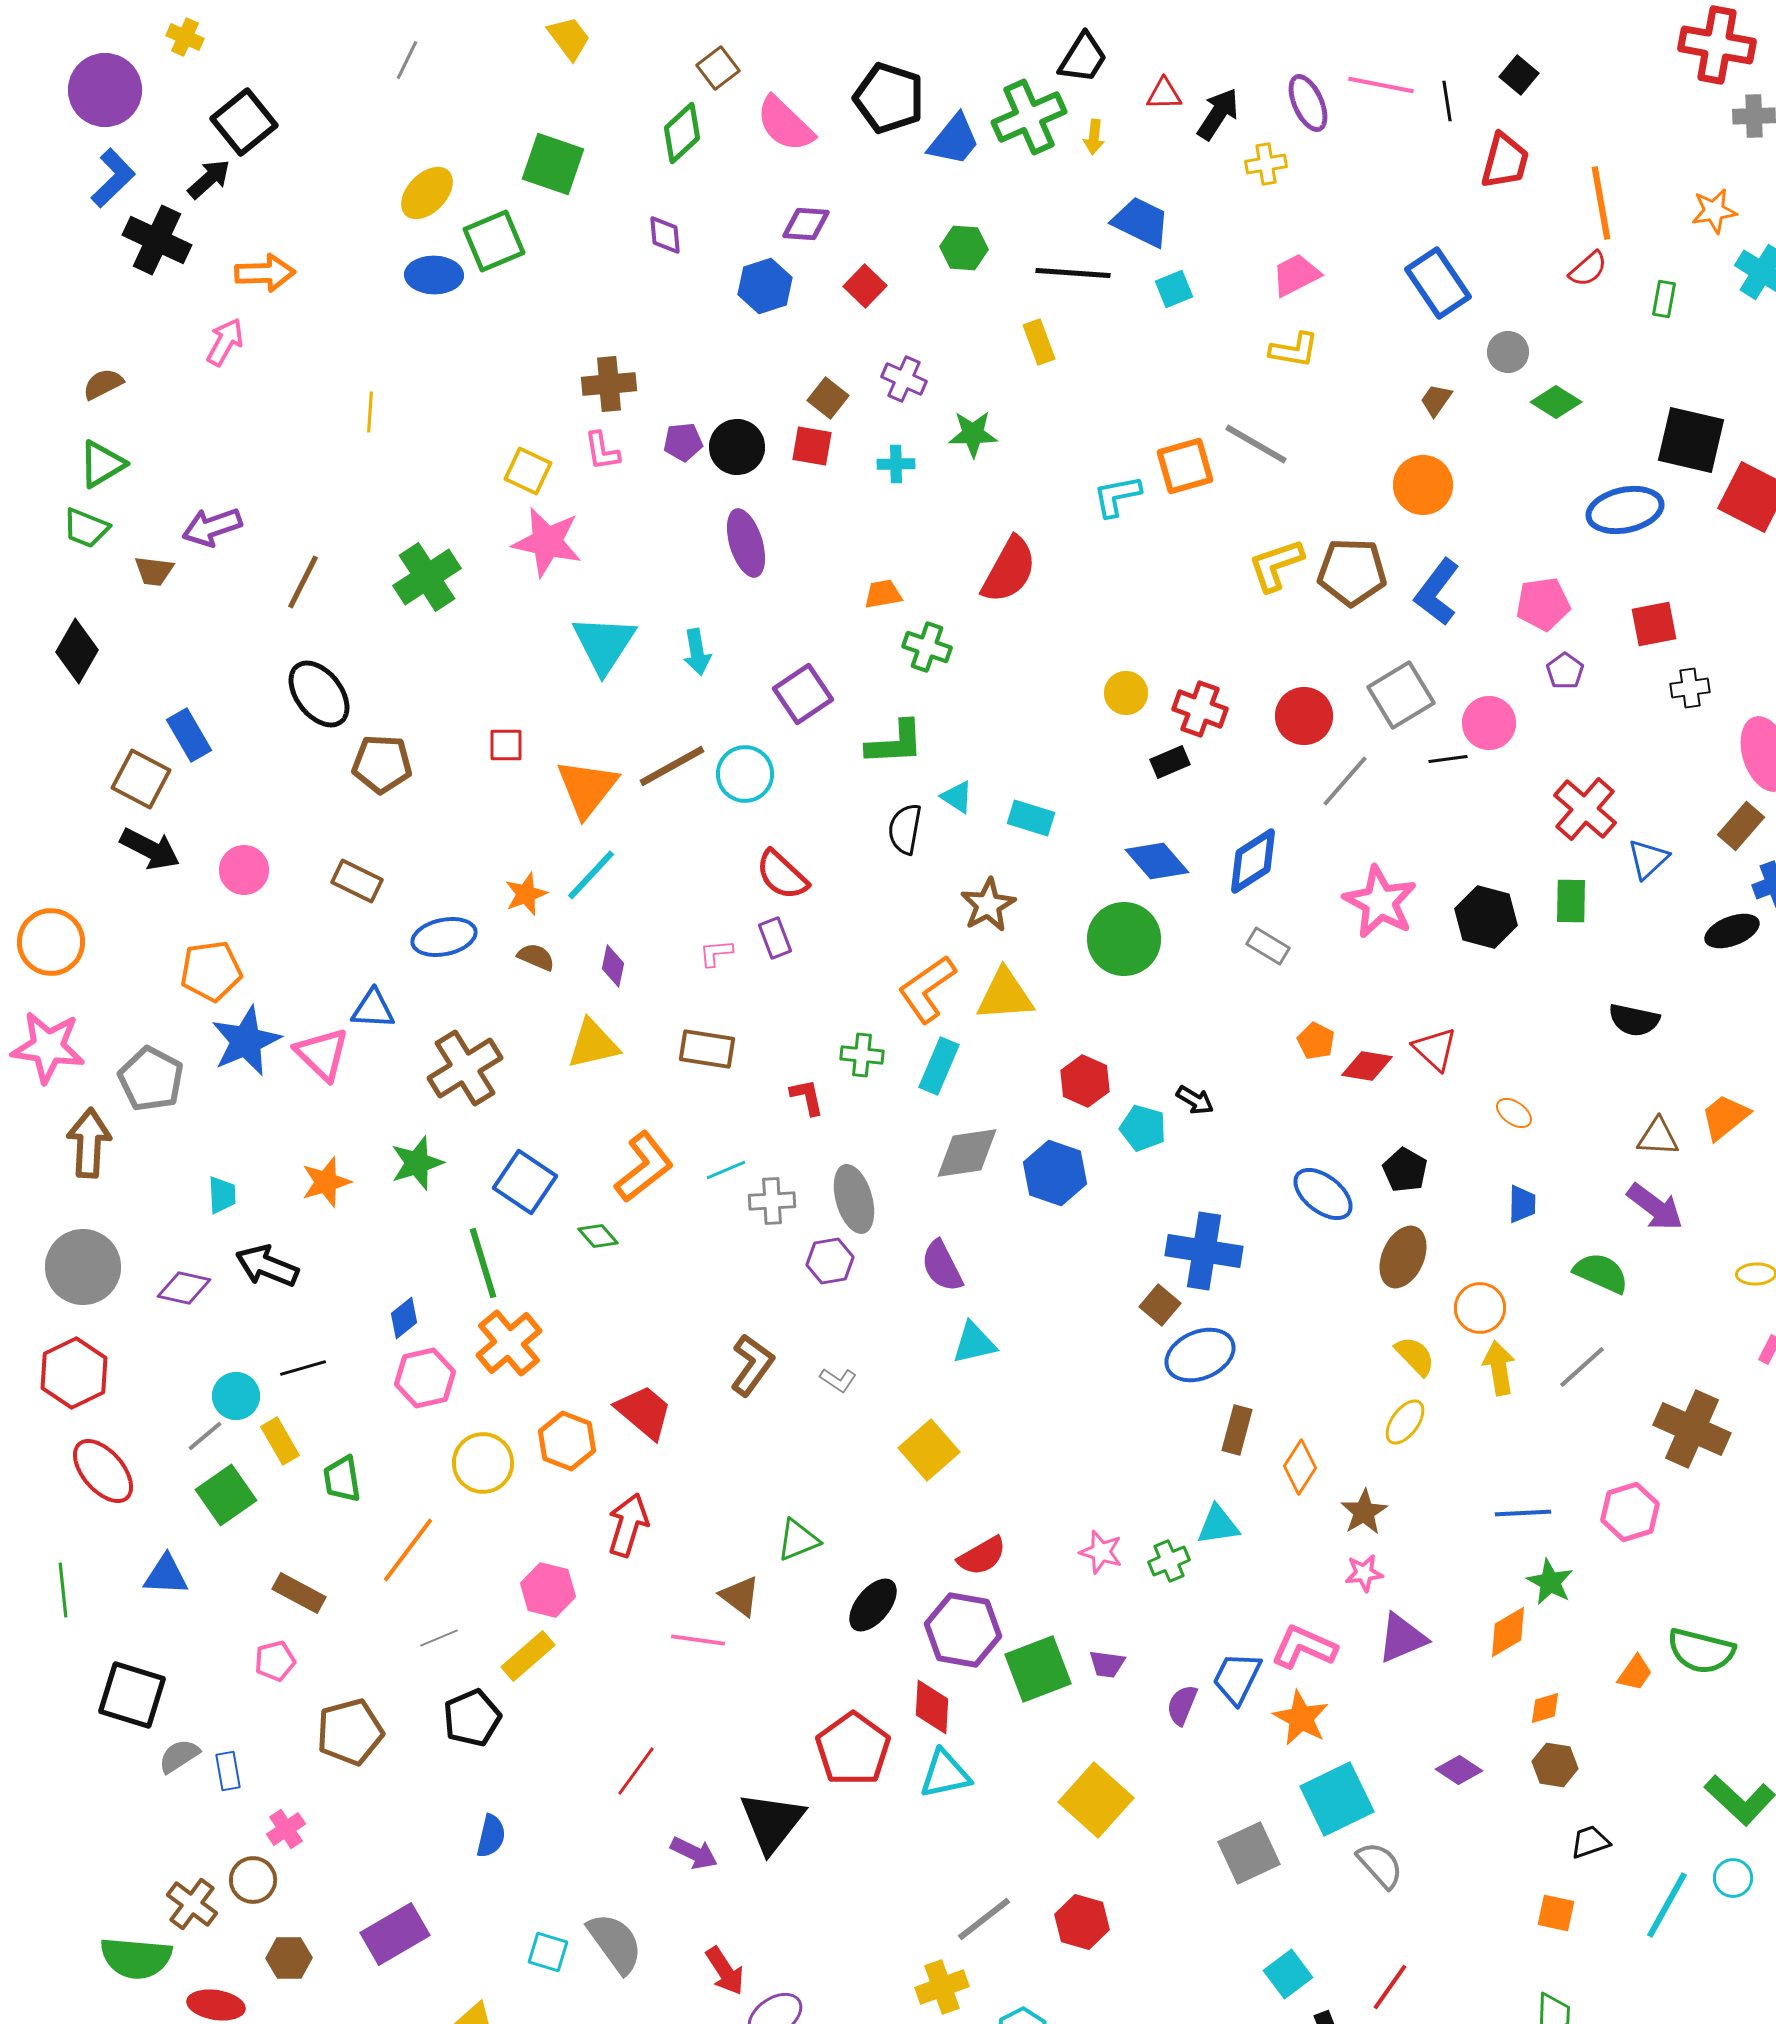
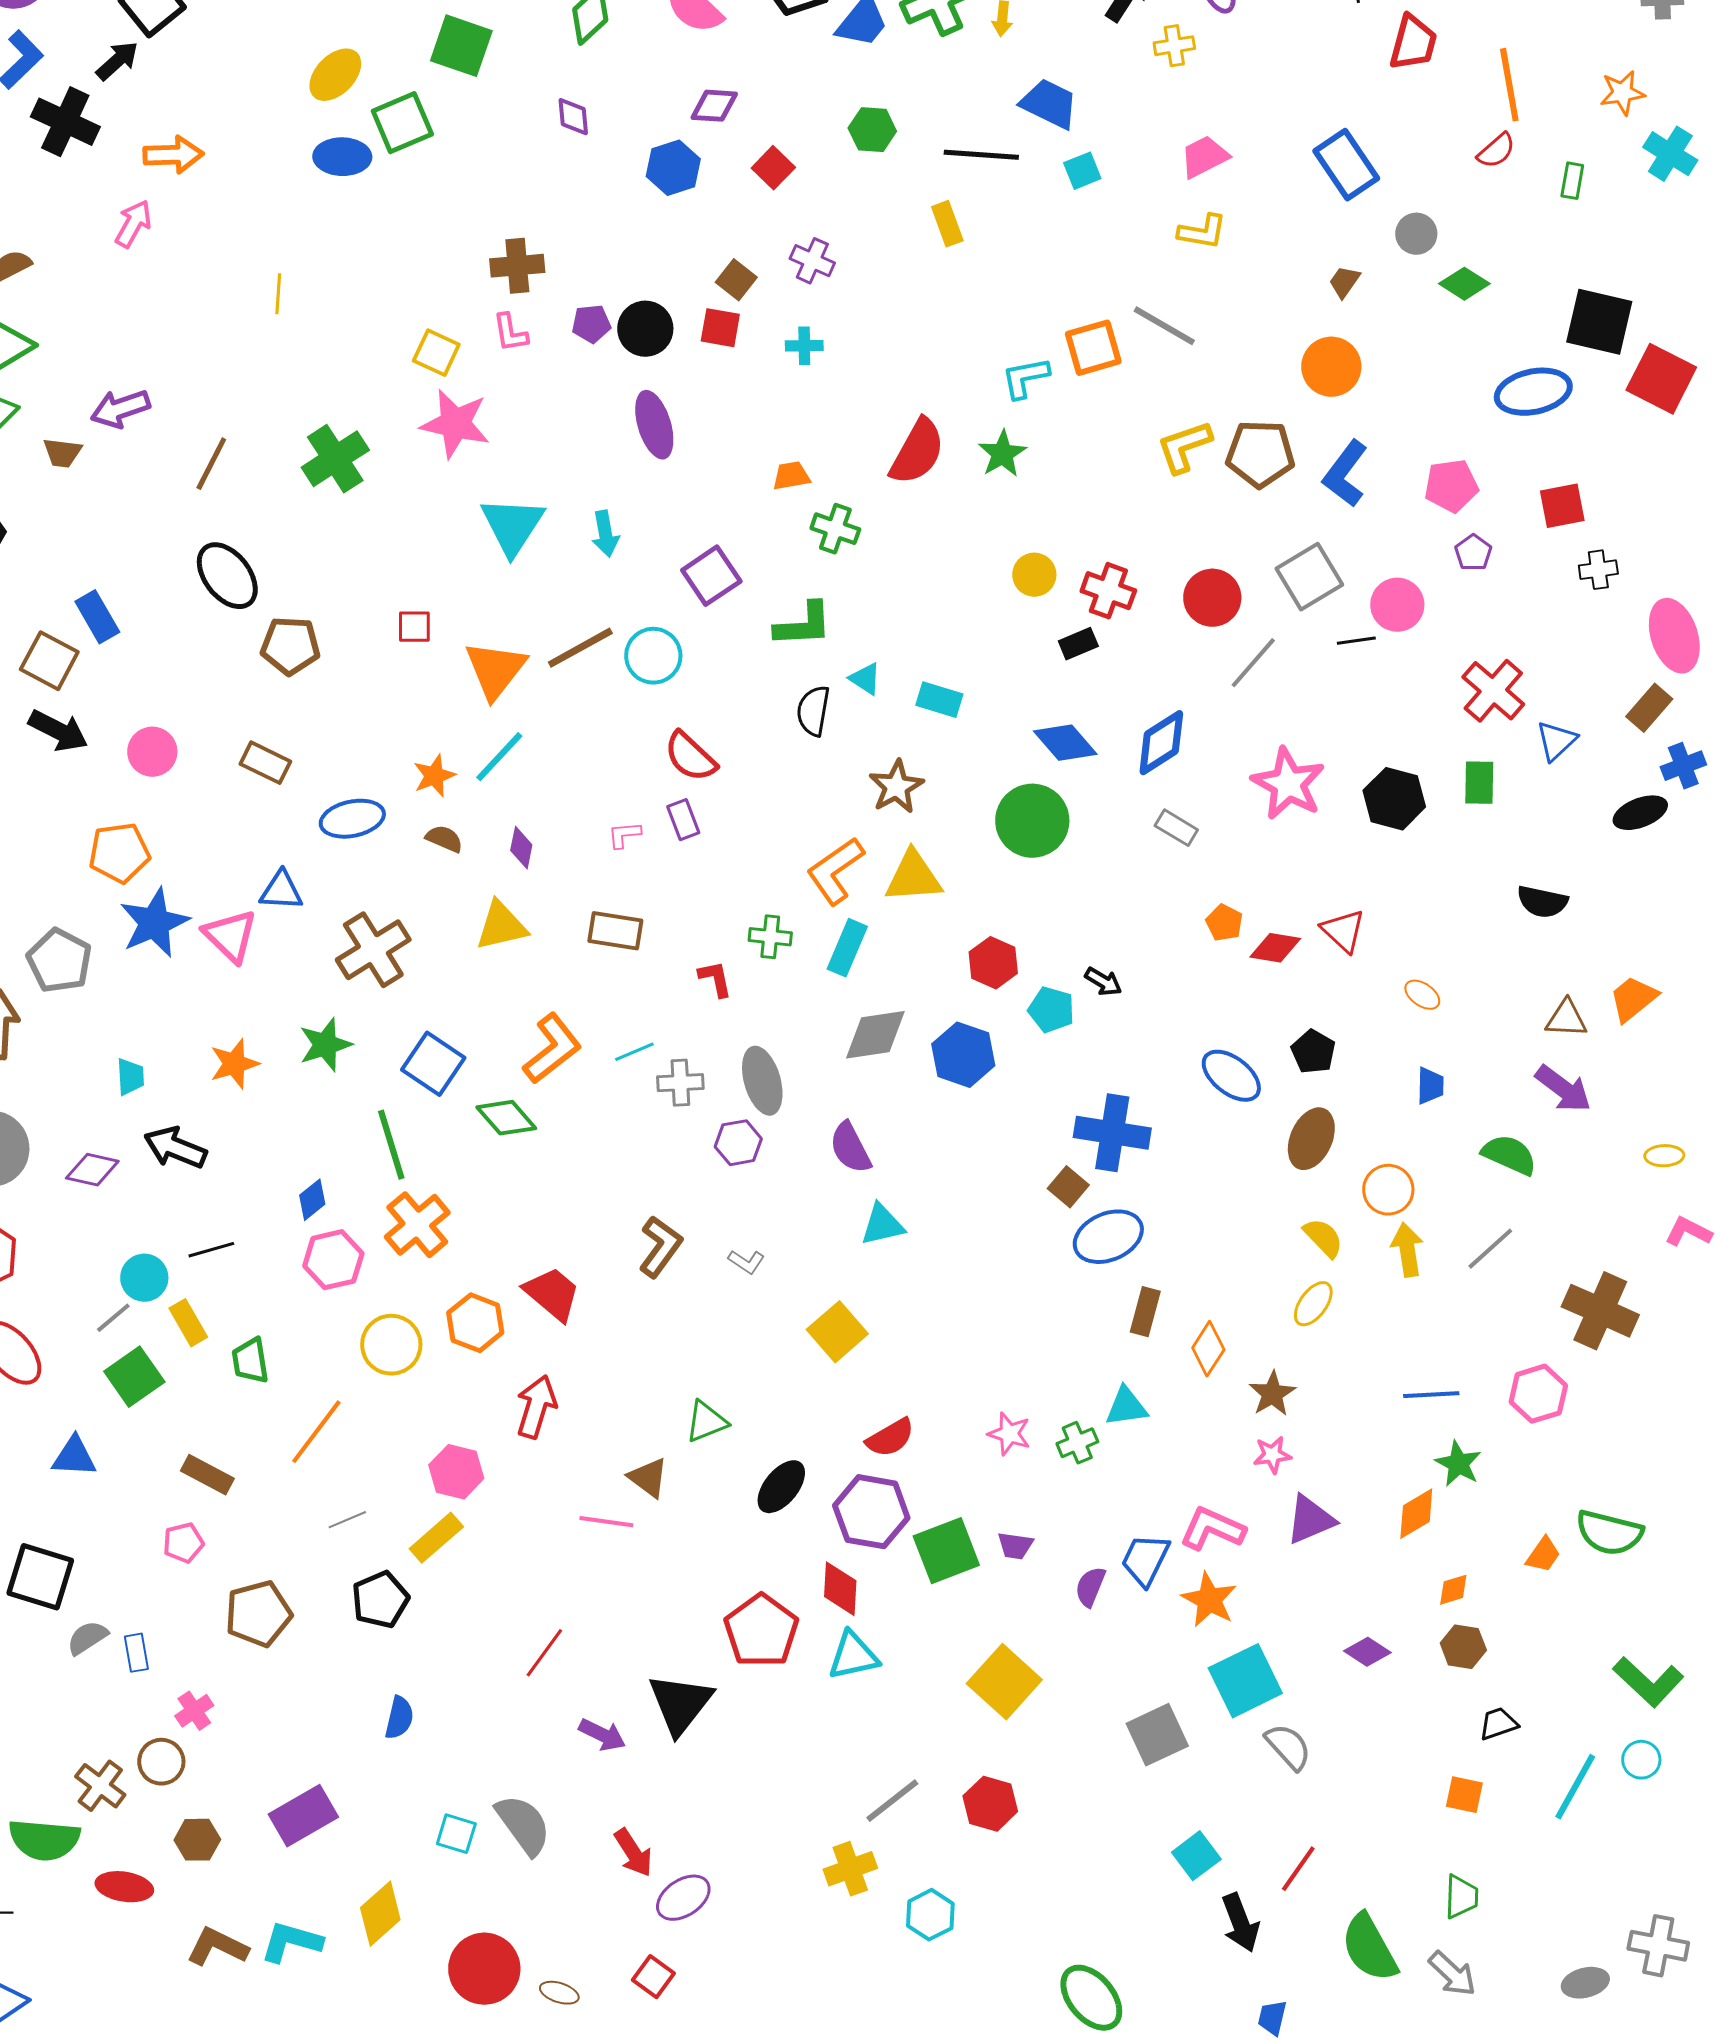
green star: (973, 434) -> (1002, 454), moved, turned -30
green diamond: (598, 1236) -> (506, 1118), size x1.5

